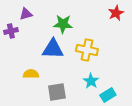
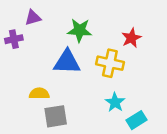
red star: (116, 13) -> (131, 38), moved
gray square: (57, 92) -> (56, 116), moved

